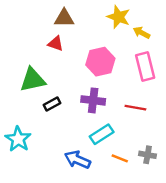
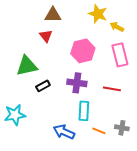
red triangle: (56, 44) -> (46, 36), turned 32
cyan rectangle: (102, 134) -> (84, 111), turned -54
cyan star: (18, 139) -> (15, 115), turned 30

